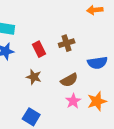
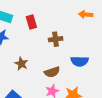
red rectangle: (39, 49) -> (31, 22), moved

